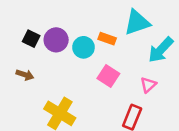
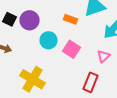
cyan circle: (83, 47) -> (48, 40), moved

